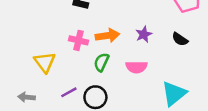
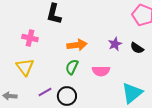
purple star: (144, 34) -> (115, 44), moved
pink cross: (78, 40) -> (30, 38), moved

